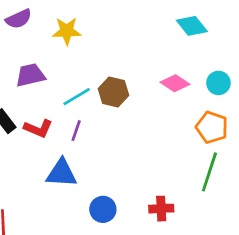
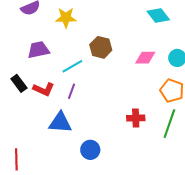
pink diamond: (175, 83) -> (145, 58), turned -35
brown hexagon: (114, 92) -> (101, 47), moved
red cross: (161, 209) -> (136, 118), moved

